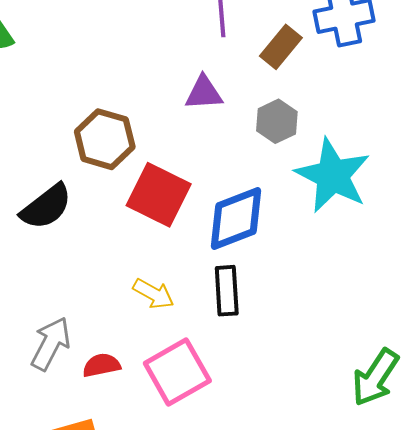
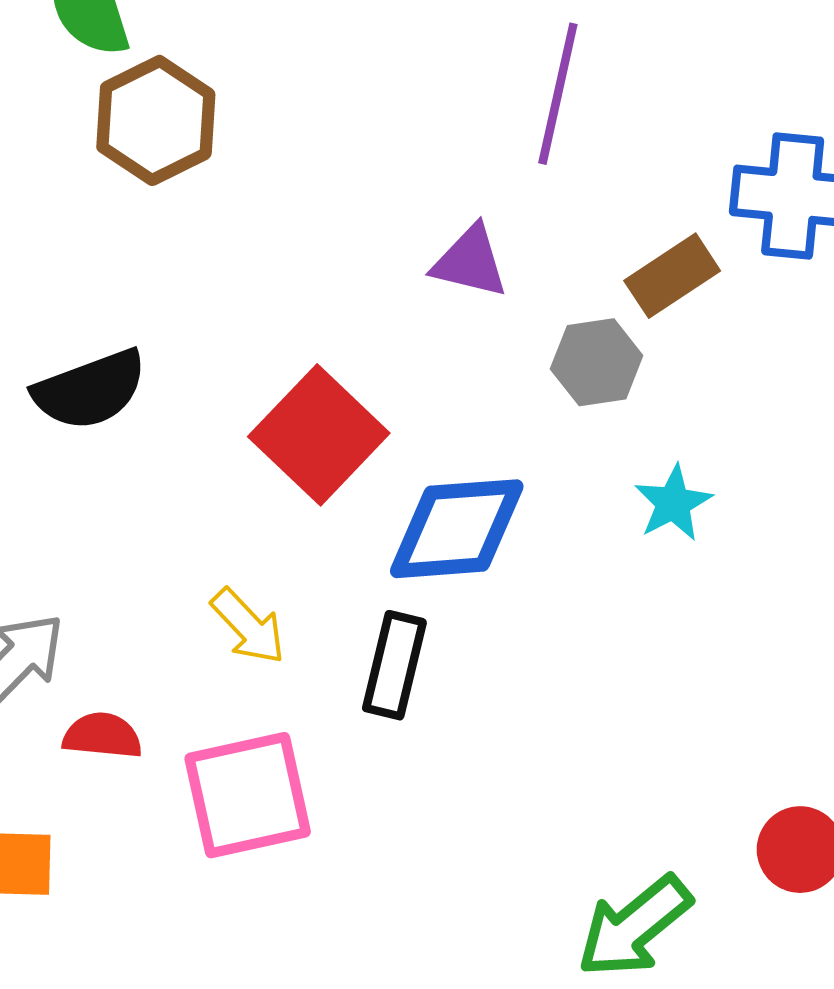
brown rectangle: (281, 47) -> (672, 276), moved
brown hexagon: (105, 139) -> (156, 120), moved
cyan star: (333, 176) -> (673, 503), size x0.5

